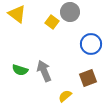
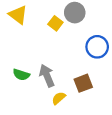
brown square: (88, 78) -> (83, 83), moved
yellow semicircle: (65, 96) -> (59, 98), moved

